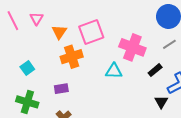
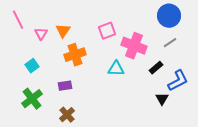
pink triangle: (37, 19) -> (41, 34), moved
pink square: (91, 32) -> (107, 31), moved, size x0.7
green cross: (27, 102) -> (32, 99), turned 35

